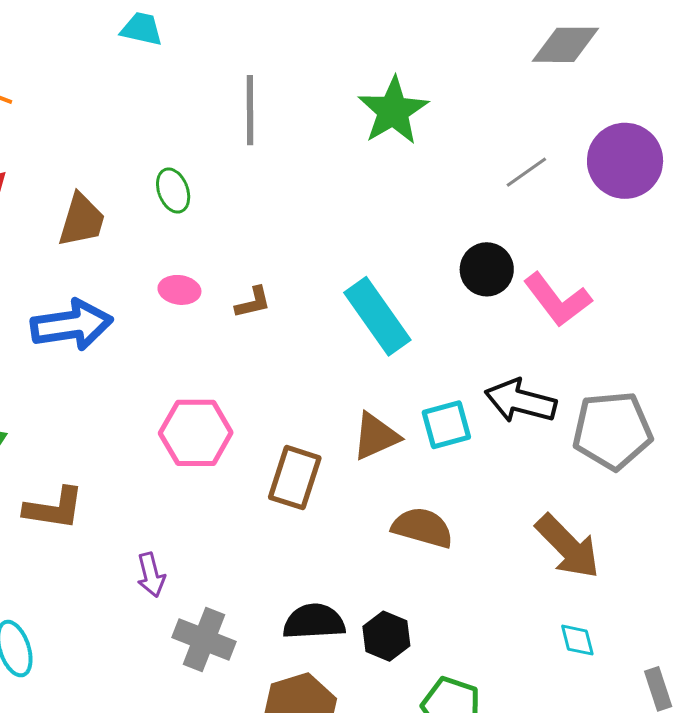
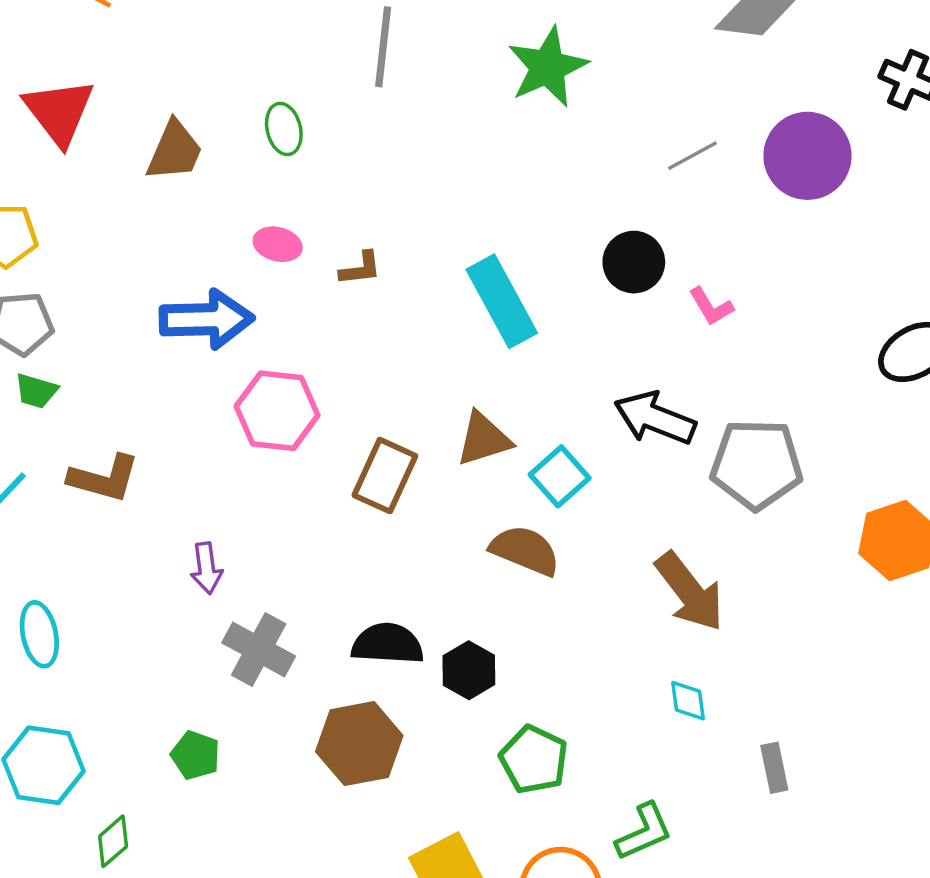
pink L-shape: (557, 300) -> (711, 307), size x0.6
blue arrow: (72, 325) -> (207, 319), moved
cyan square: (446, 425) -> (560, 476), moved, turned -33

